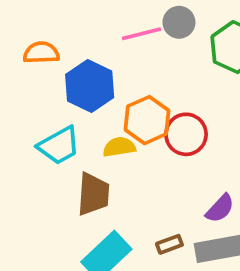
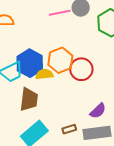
blue hexagon: (90, 86) -> (30, 63), moved

